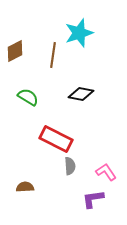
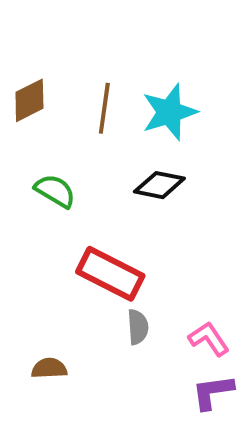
cyan star: (79, 33) -> (169, 112), moved
purple L-shape: (93, 199) -> (213, 392), moved

